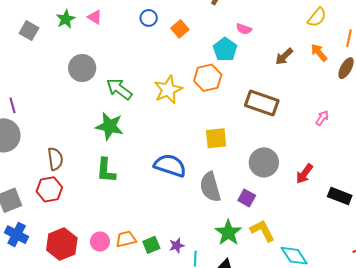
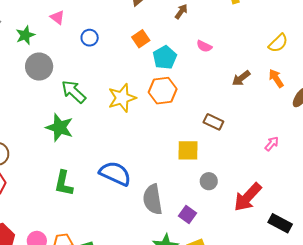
blue circle: (149, 18) -> (90, 38), moved
green star: (66, 19) -> (25, 35), moved
cyan pentagon: (225, 49) -> (165, 57), moved
brown rectangle: (262, 103) -> (213, 122), size x0.6
yellow square: (216, 138) -> (188, 150), moved
gray circle: (264, 162) -> (209, 181), size x0.6
green L-shape: (106, 170) -> (64, 183), moved
red arrow: (304, 174) -> (248, 197), size x1.5

